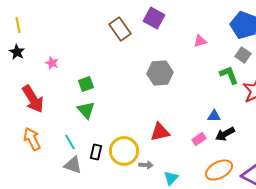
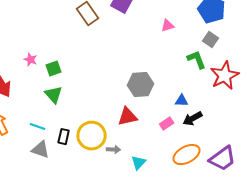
pink star: (52, 63) -> (31, 60), moved
gray hexagon: (160, 73) -> (141, 85), moved
cyan line: (70, 142) -> (38, 127), turned -42

